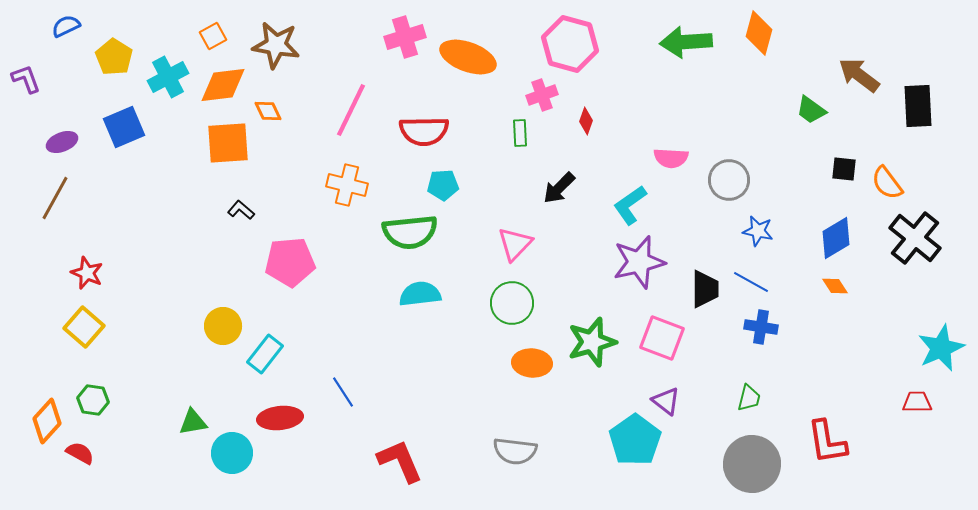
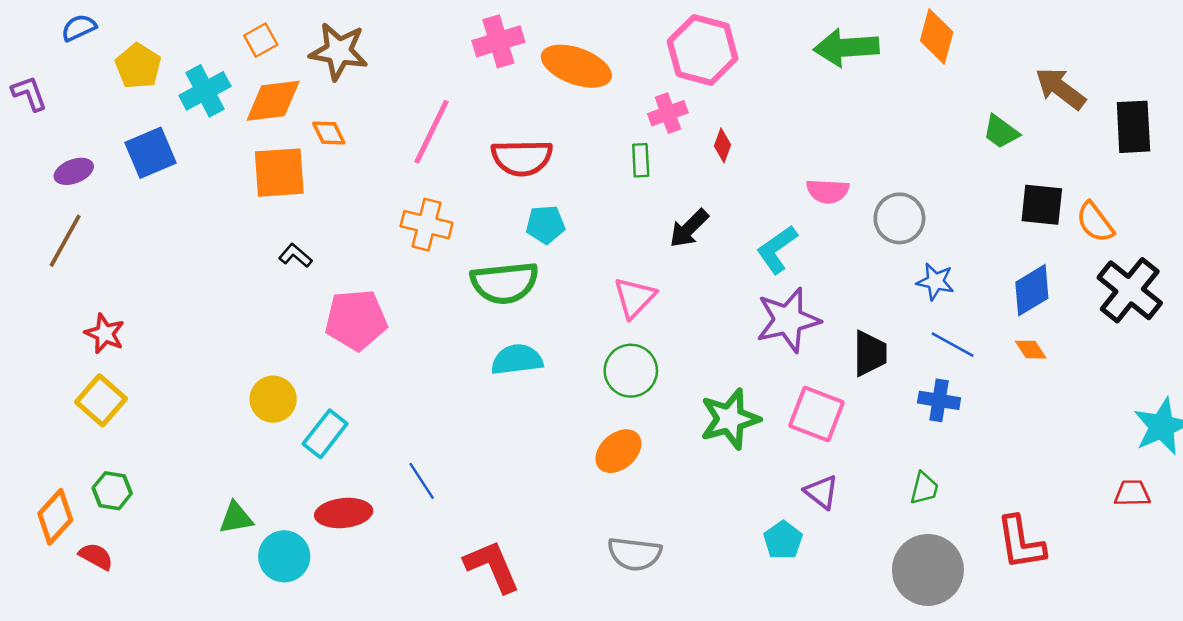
black square: (844, 169) -> (1042, 205), size x1.4
blue line: (751, 282) -> (953, 345), moved
orange ellipse: (532, 363) -> (618, 451), moved, turned -45
cyan pentagon: (635, 440) -> (783, 540), size x0.6

